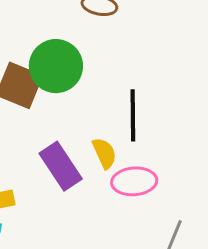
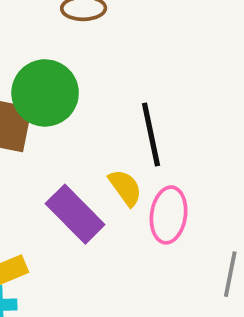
pink ellipse: (134, 181) -> (169, 215), turned -66

